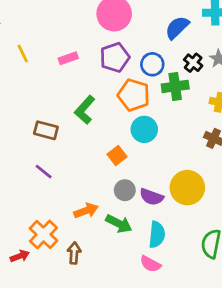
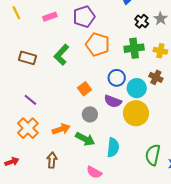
blue circle: (152, 64) -> (117, 78), moved
green cross: (175, 86) -> (134, 48), moved
cyan circle: (144, 129) -> (137, 88), moved
brown rectangle: (46, 130) -> (28, 58), moved
purple semicircle: (151, 197) -> (113, 101), moved
orange cross: (43, 234) -> (28, 128), moved
pink semicircle: (150, 264) -> (94, 172), moved

